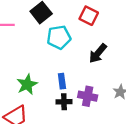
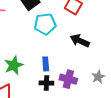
black arrow: (98, 53) -> (80, 41), turned 72

